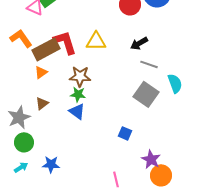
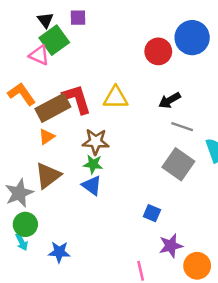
brown triangle: (42, 103) -> (48, 176), size x1.6
purple star: (151, 159) -> (171, 246), moved, turned 30
cyan arrow: (21, 167) -> (22, 242), moved, turned 96

